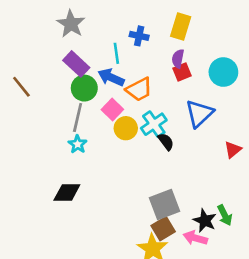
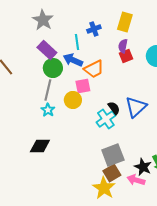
blue cross: (139, 36) -> (94, 29), turned -32
pink square: (112, 109) -> (83, 86), moved, turned 35
blue triangle: (199, 113) -> (136, 107), moved
cyan cross: (154, 124) -> (106, 119), moved
yellow circle: (126, 128) -> (73, 100), moved

